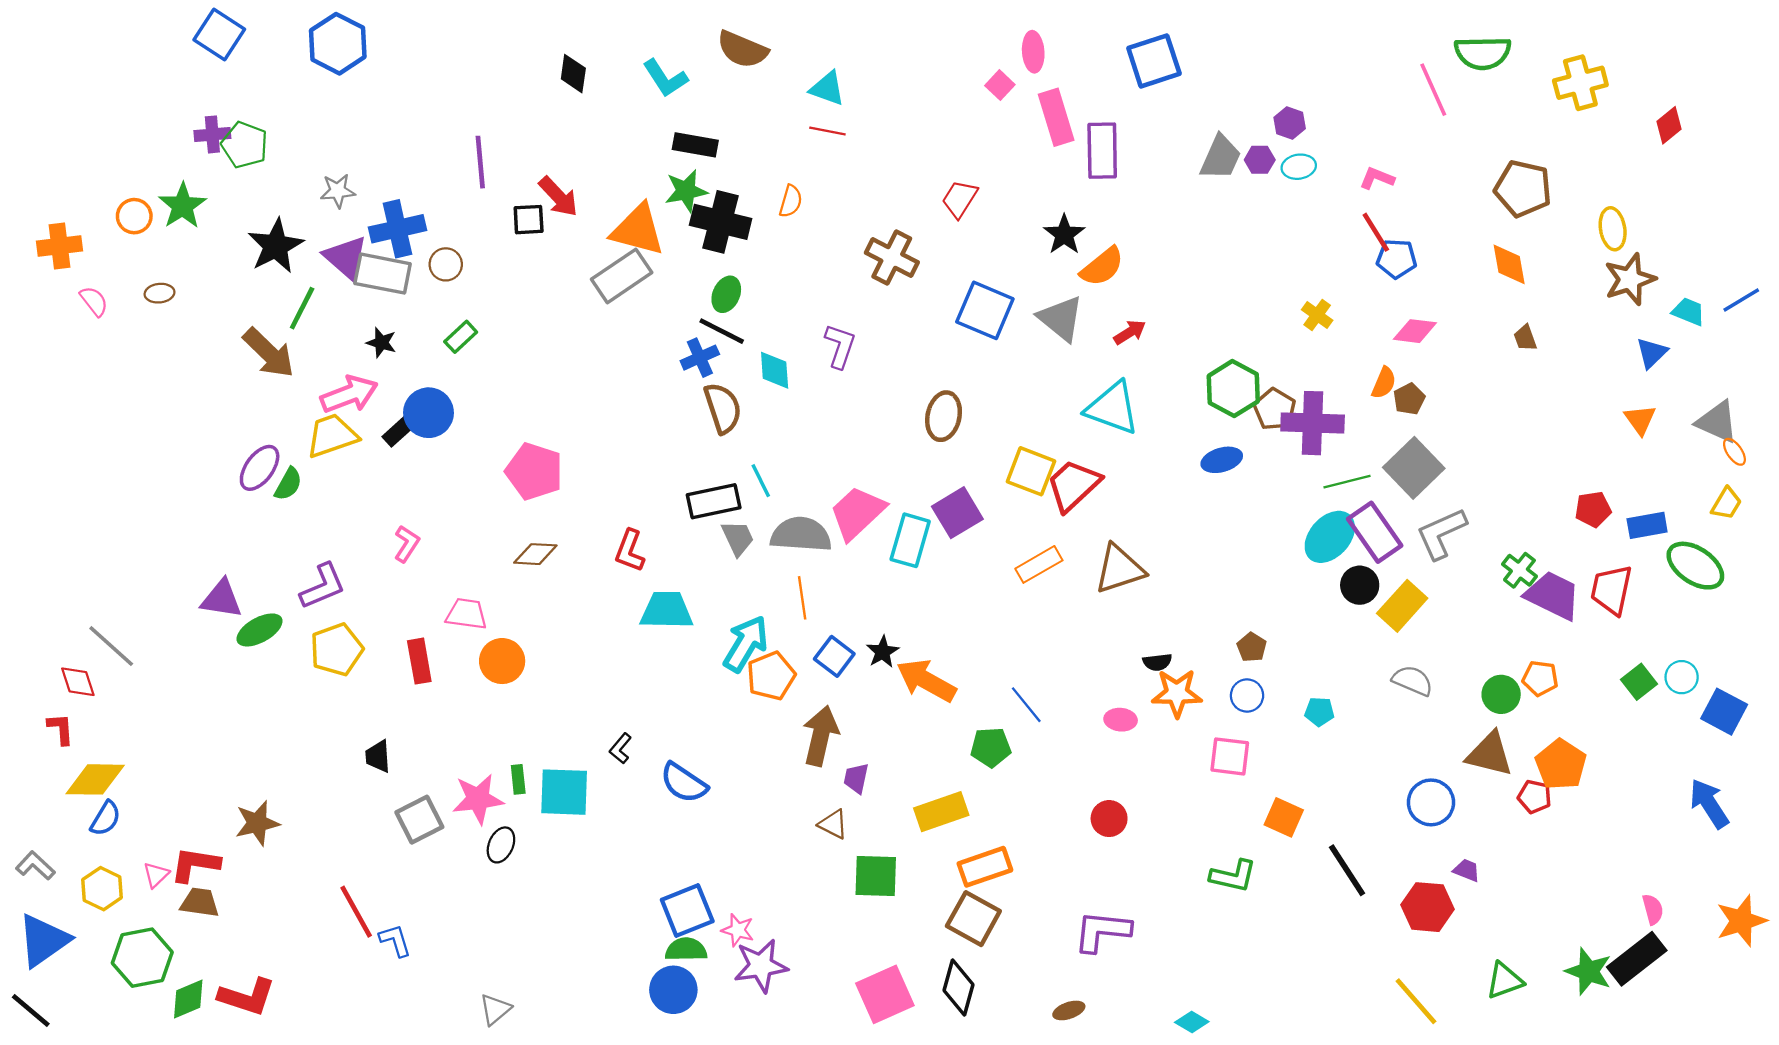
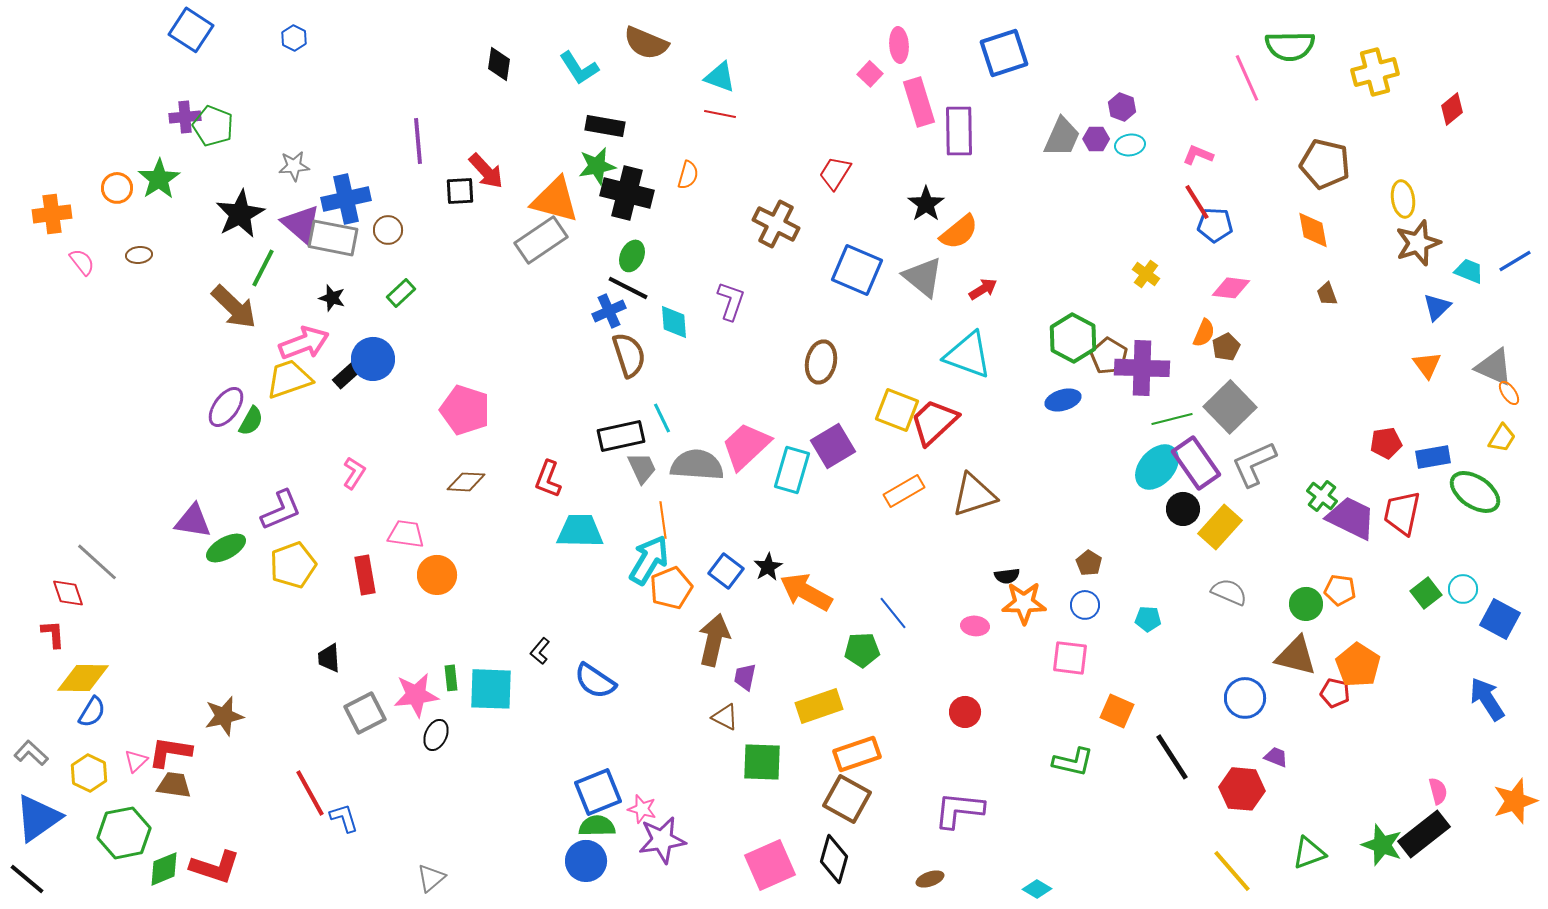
blue hexagon: (338, 44) -> (294, 38), size x0.5
orange line: (802, 598) -> (663, 520), moved

